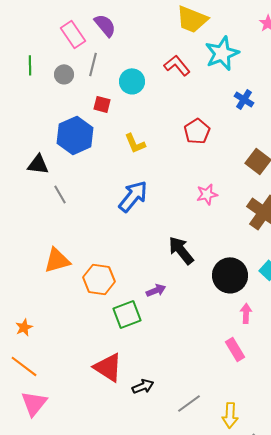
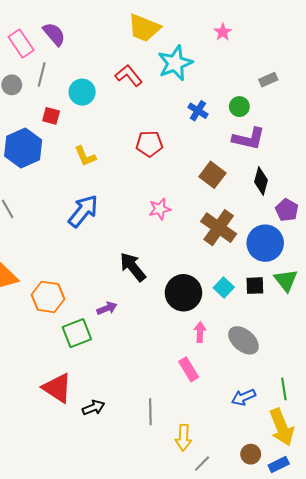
red pentagon: (197, 131) -> (149, 144), turned 30
gray line: (189, 403) -> (150, 412), moved, turned -55

